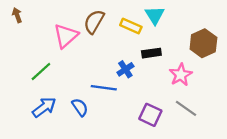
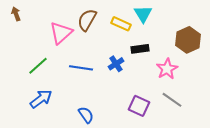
blue line: (104, 88) -> (81, 68), moved
blue semicircle: (80, 107) -> (86, 115), moved

